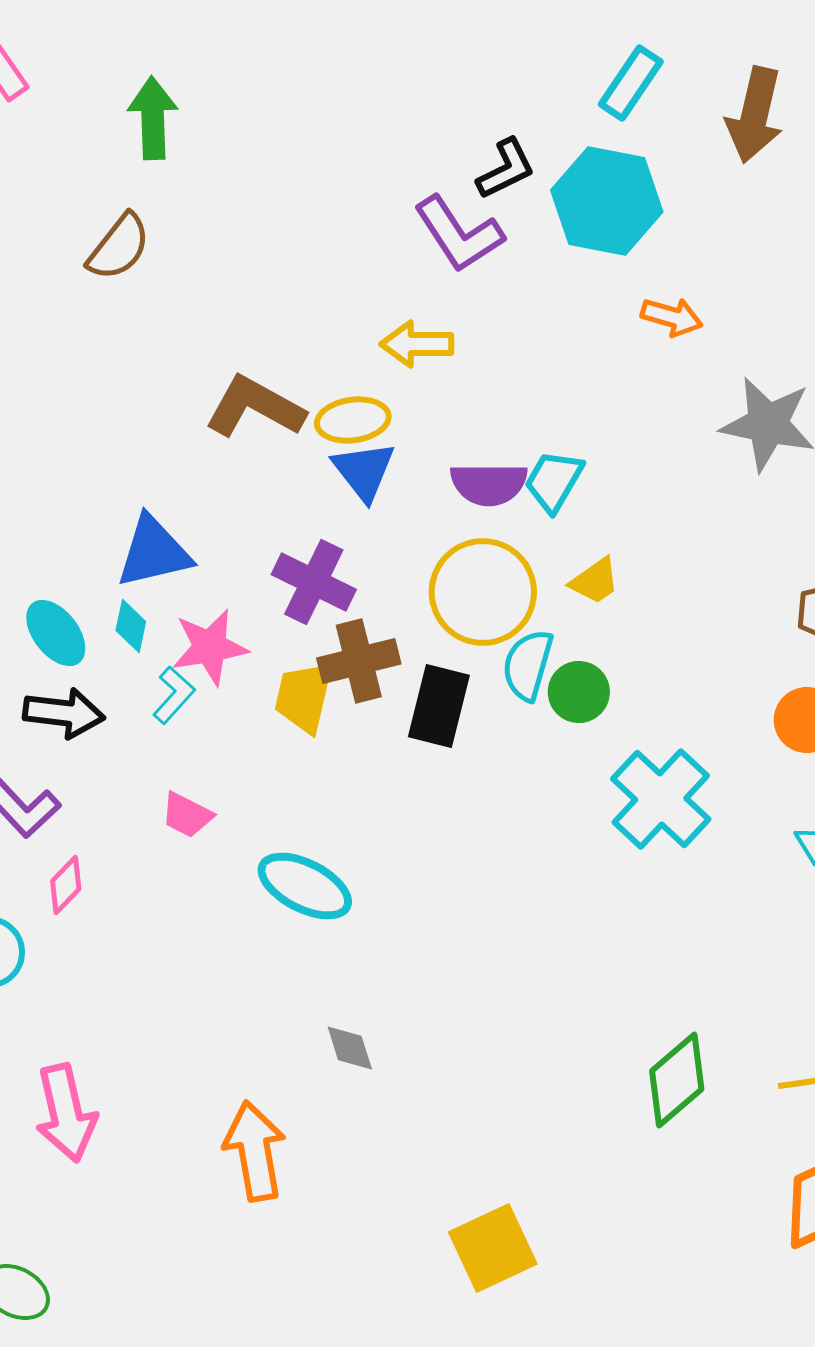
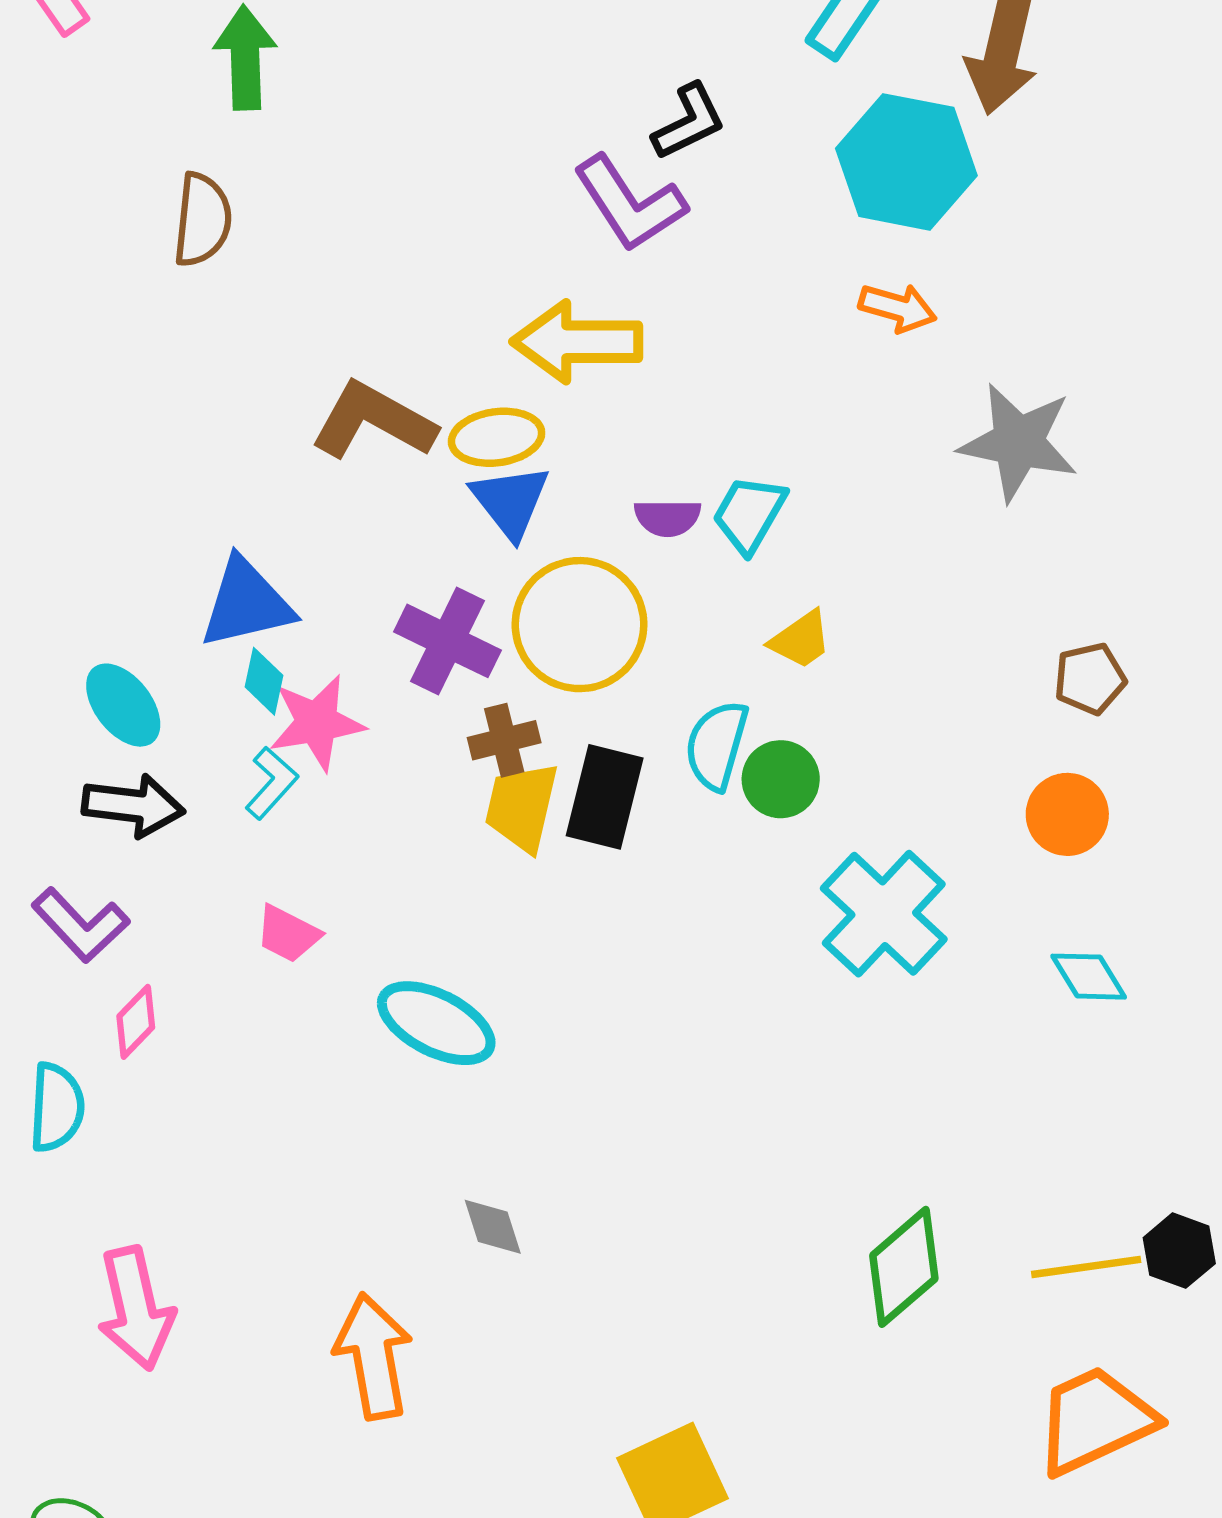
cyan hexagon: (607, 201) -> (906, 162), moved
brown semicircle: (119, 247) -> (202, 220), turned -32
yellow arrow: (417, 344) -> (577, 342), size x1.4
purple semicircle: (489, 484) -> (668, 518), size x0.7
yellow circle: (483, 592) -> (580, 625), moved
cyan diamond: (131, 626) -> (264, 681), moved
brown cross: (359, 661) -> (504, 740), size x0.7
yellow trapezoid: (304, 697) -> (522, 807), moved

